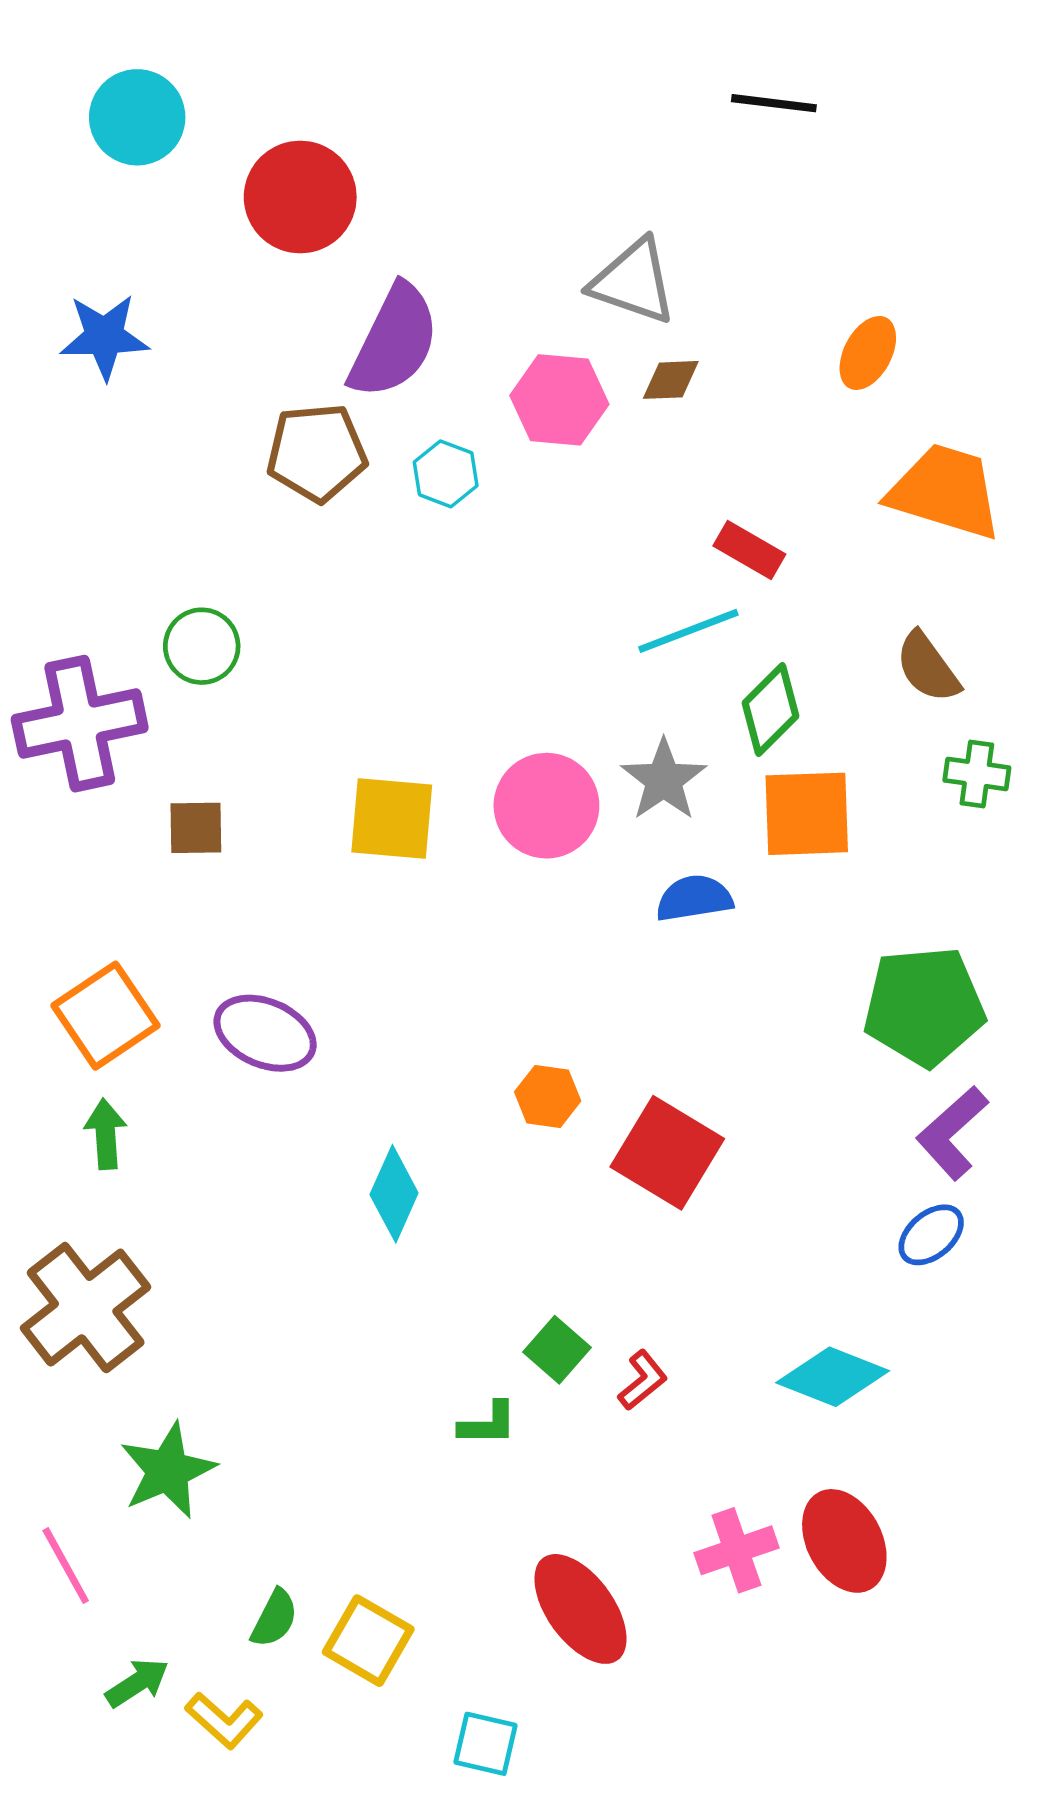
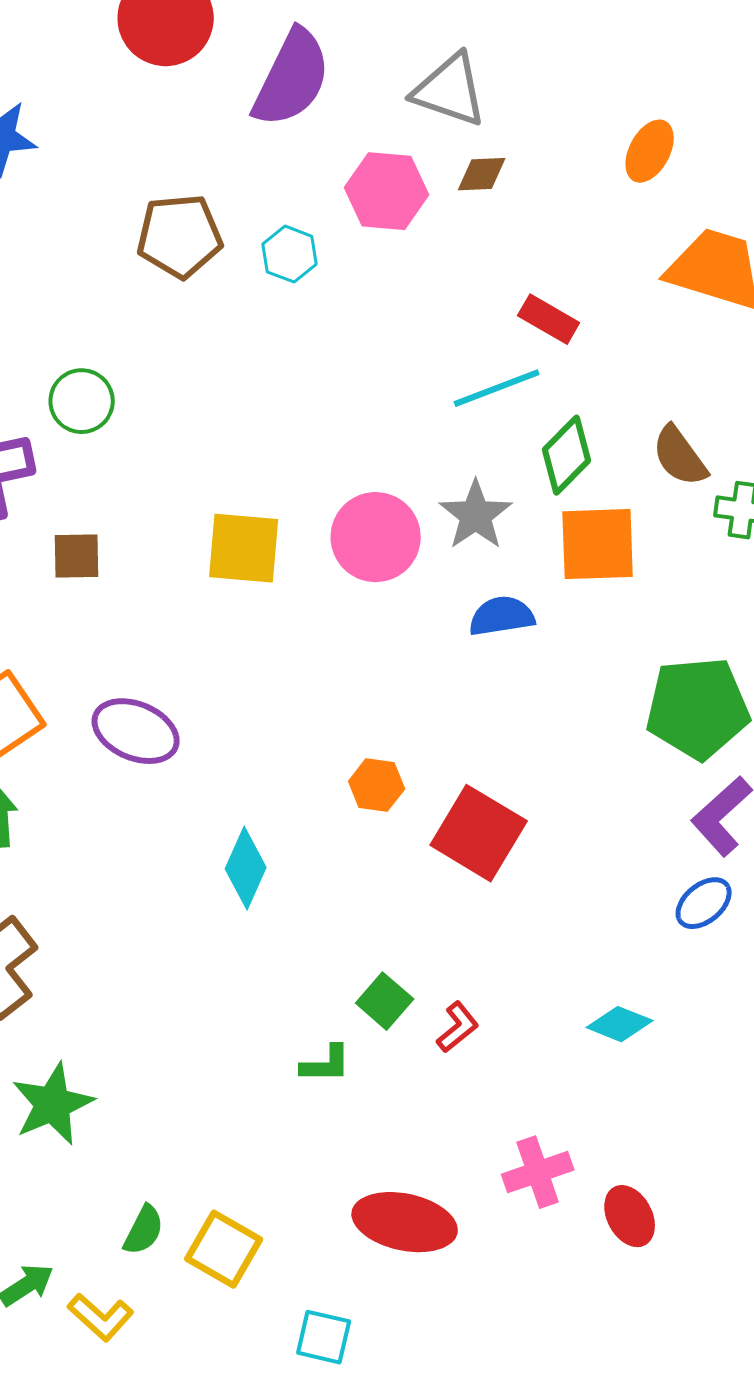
purple semicircle: (394, 341) -> (292, 78), moved
brown semicircle: (928, 667) -> (680, 456), moved
cyan diamond: (833, 1377) -> (620, 1024), size x0.7
red ellipse: (844, 1541) -> (630, 1216), moved, size x0.7
red ellipse: (580, 1609) -> (405, 1222), turned -42

